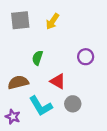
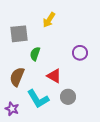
gray square: (20, 20) -> (19, 34), moved
brown semicircle: (18, 82) -> (17, 77), turned -54

